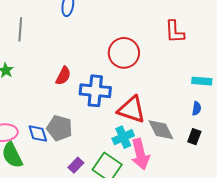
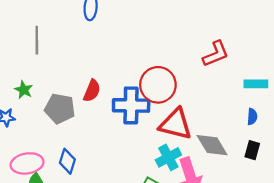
red L-shape: (175, 32) -> (216, 54), moved, turned -105
red circle: (124, 53) -> (158, 85), moved
gray pentagon: (60, 128) -> (60, 109), moved
blue diamond: (38, 133) -> (67, 161), turned 40

